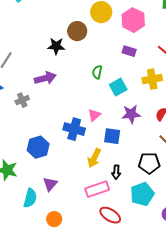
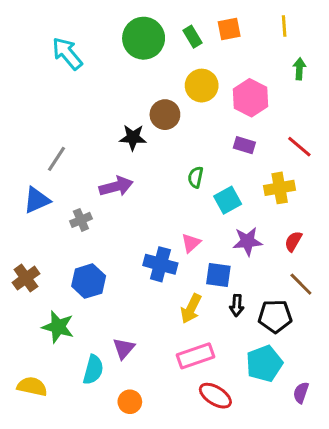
blue hexagon: (38, 147) -> (89, 281), moved
black arrow: (116, 172) -> (237, 306), moved

